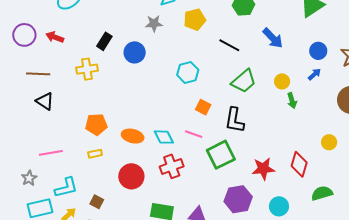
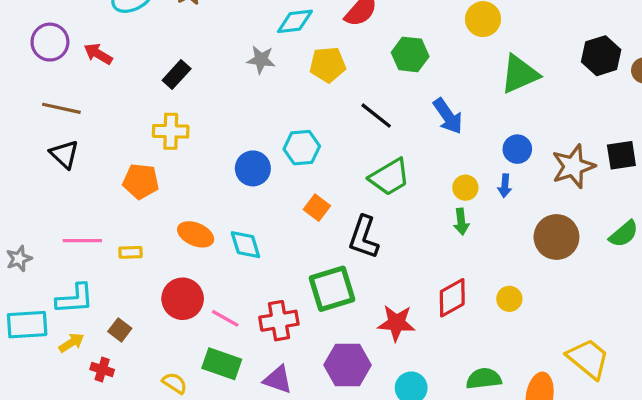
blue circle: (135, 52) -> (253, 168), moved
yellow cross: (87, 69) -> (171, 131), moved
blue arrow: (314, 74) -> (505, 186), turned 128
yellow circle: (282, 81) -> (465, 188), moved
orange pentagon: (96, 124) -> (141, 181), moved
pink line: (194, 134) -> (225, 318), moved
pink line: (51, 153) -> (82, 241), moved
red diamond: (299, 164) -> (452, 298), moved, turned 35
red cross: (172, 166) -> (279, 321), moved
gray star: (29, 178) -> (19, 259), moved

